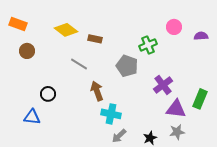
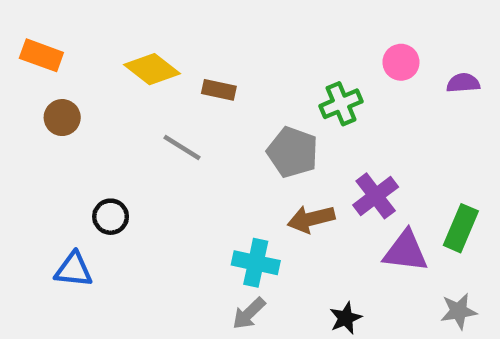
brown arrow: (97, 91) -> (311, 219), moved, turned -84
gray star: (177, 132) -> (459, 311), moved
gray arrow: (119, 136) -> (249, 313), moved

